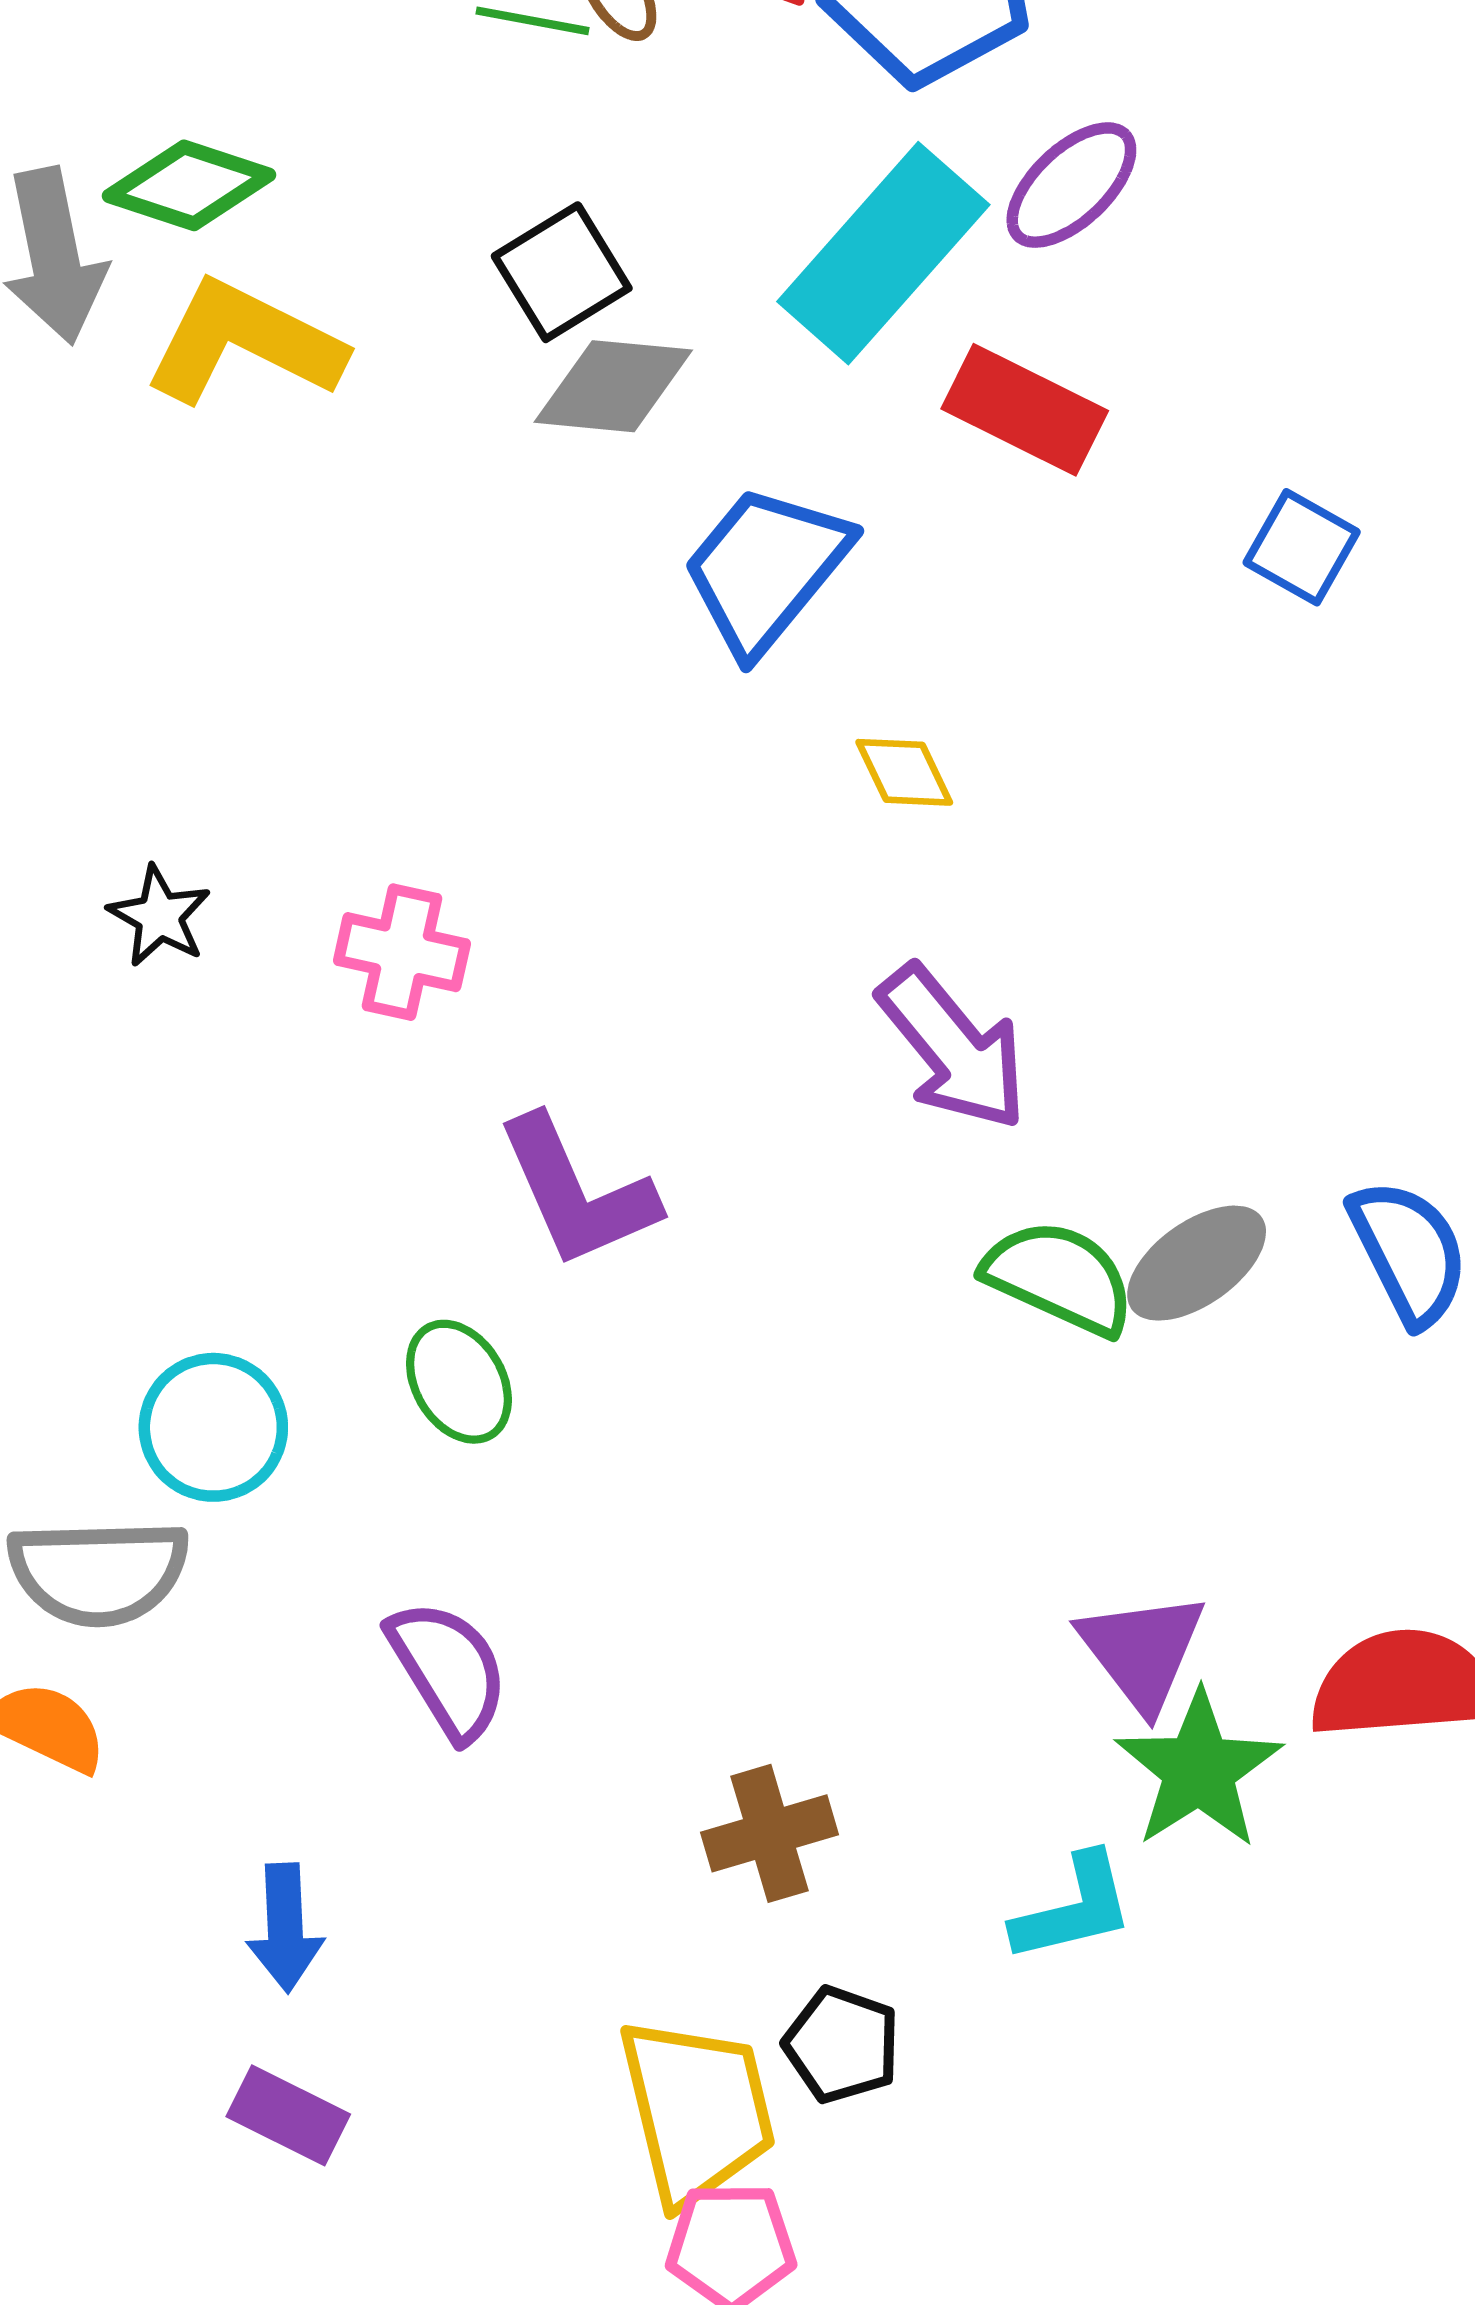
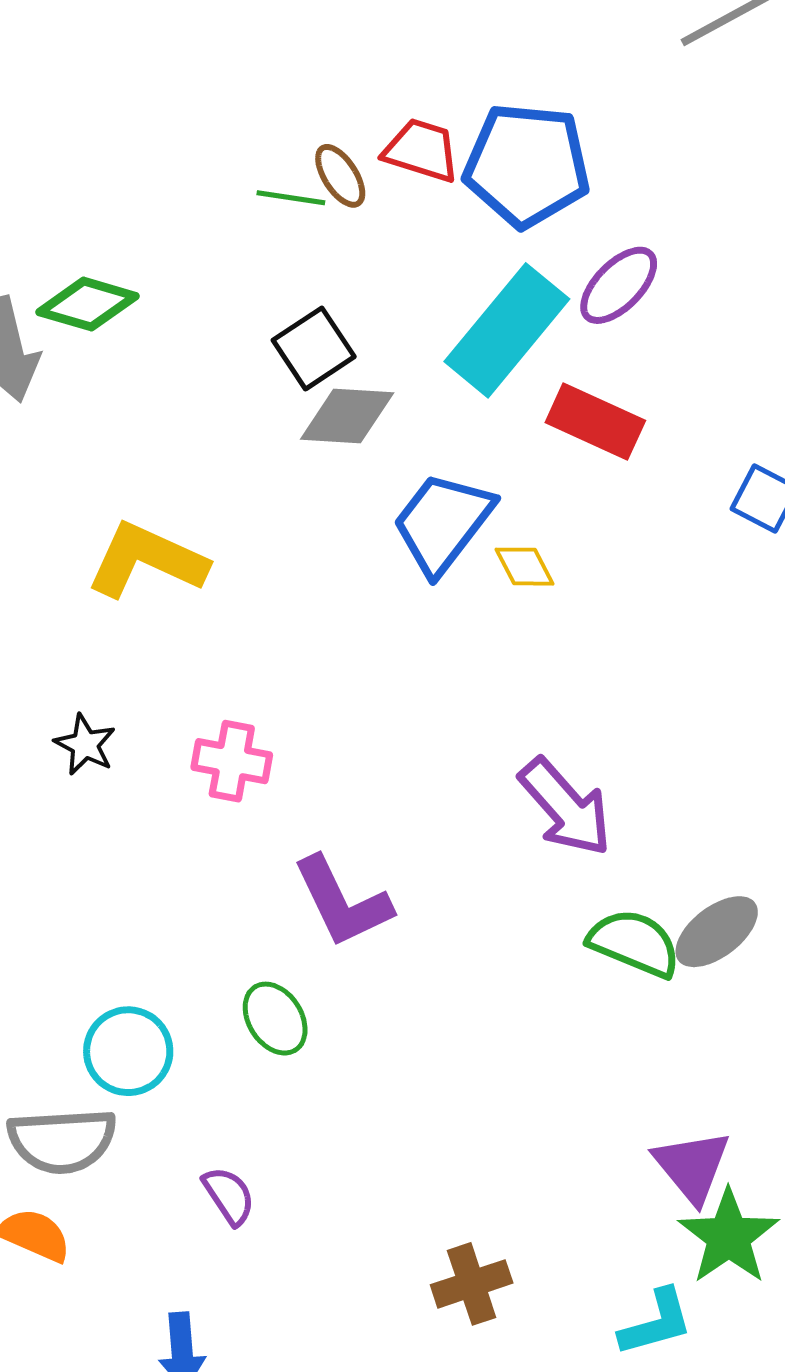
yellow L-shape: (244, 343) -> (147, 560), moved
yellow diamond: (904, 772) -> (524, 567), moved
purple semicircle: (448, 1670) -> (229, 1196), moved, size x0.7

